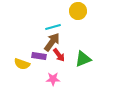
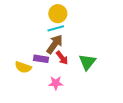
yellow circle: (78, 11) -> (58, 14), moved
green triangle: (83, 59) -> (87, 62), turned -30

